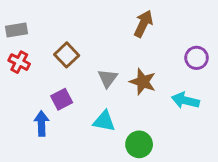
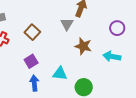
gray triangle: (108, 78) -> (67, 24), moved
blue arrow: (41, 123) -> (34, 83), moved

